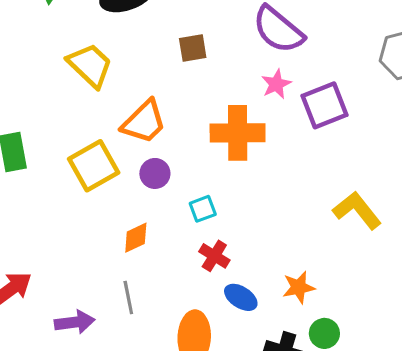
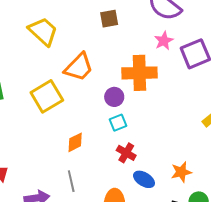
purple circle: (155, 173) -> (114, 97), moved

